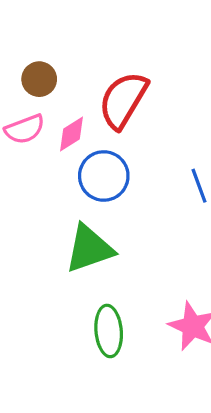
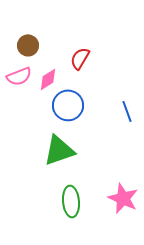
red semicircle: (123, 100) -> (80, 58), size x0.6

